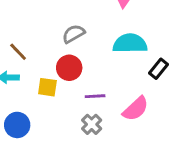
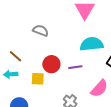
gray semicircle: (74, 34) -> (41, 31), moved, turned 56
purple line: (95, 96) -> (75, 67), moved

